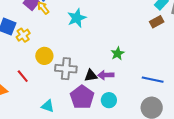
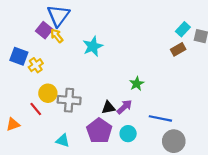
yellow circle: (44, 56) -> (48, 93), moved
gray cross: (66, 69) -> (69, 100), moved
purple arrow: (106, 75) -> (124, 107), turned 140
blue line: (153, 80) -> (160, 118), moved

